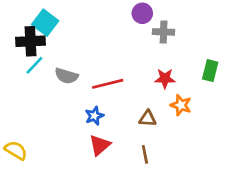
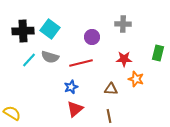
purple circle: (142, 13) -> (92, 37), moved
cyan square: (45, 23) -> (50, 29), moved
cyan line: (34, 65) -> (29, 60), moved

